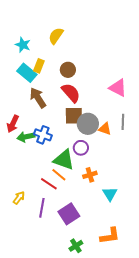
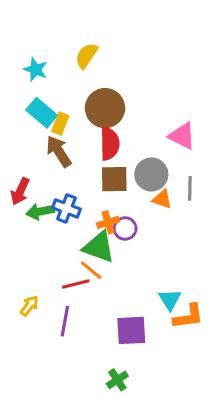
yellow rectangle: (39, 66) -> (60, 124), moved
brown circle: (68, 70) -> (105, 108), size x1.6
red semicircle: (71, 93) -> (110, 144), turned 40
gray circle: (88, 124) -> (151, 174), moved
orange cross: (90, 175) -> (108, 222), moved
red line: (49, 184) -> (76, 284), turned -48
purple square: (69, 214) -> (131, 330), moved, turned 30
orange L-shape: (110, 236) -> (188, 317), moved

